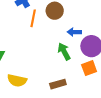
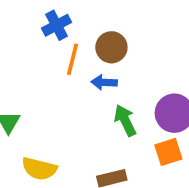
blue arrow: (74, 32) -> (104, 82), moved

